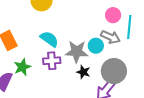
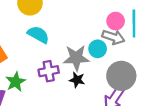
pink circle: (113, 15) -> (116, 21), moved
cyan semicircle: (49, 39) -> (38, 35), moved
black star: (83, 72) -> (77, 80), moved

